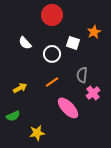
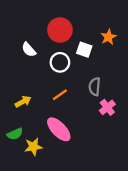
red circle: (52, 15) -> (60, 30), moved
pink ellipse: (68, 108) -> (59, 129), moved
yellow star: (37, 133) -> (33, 147), moved

